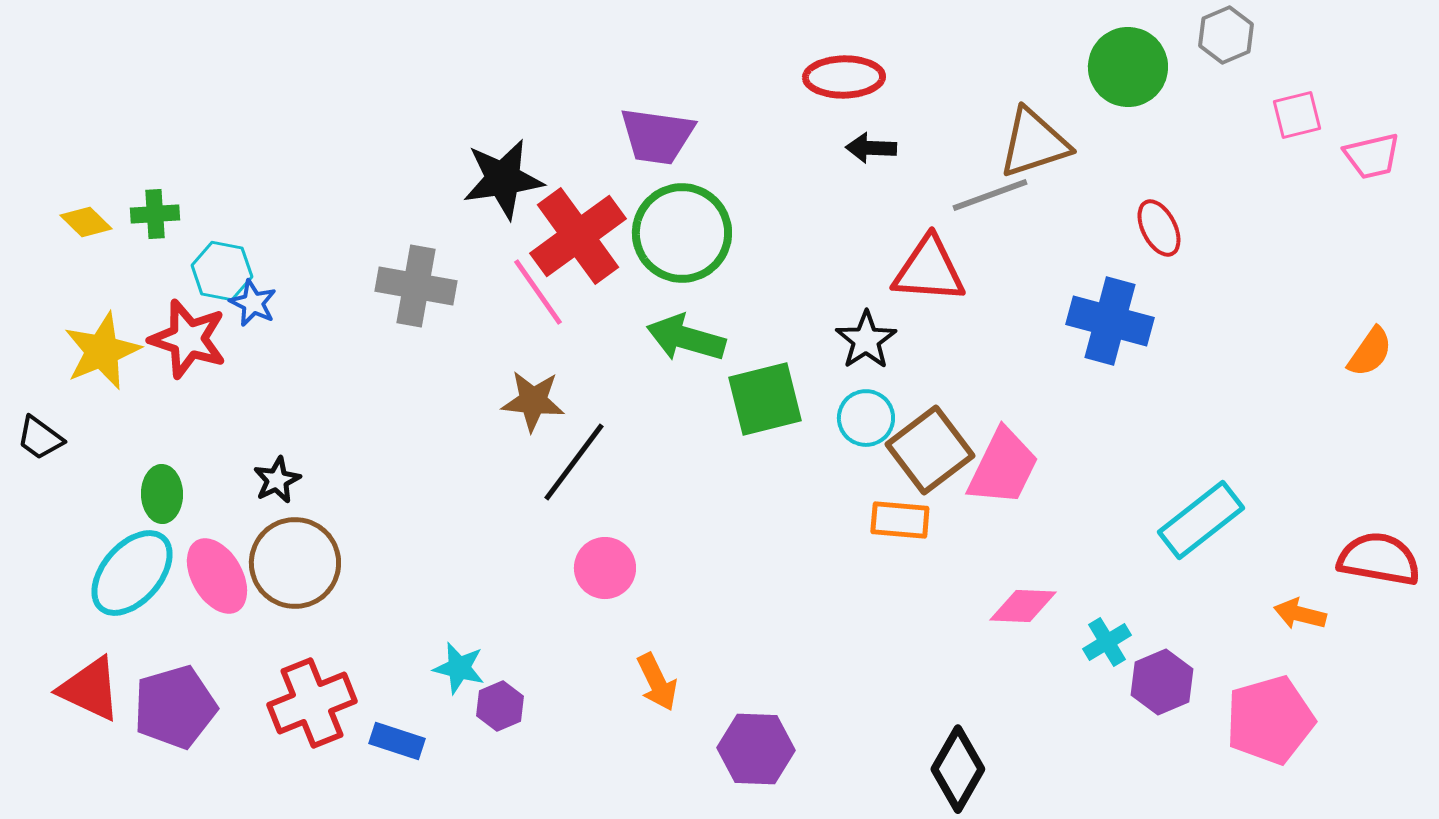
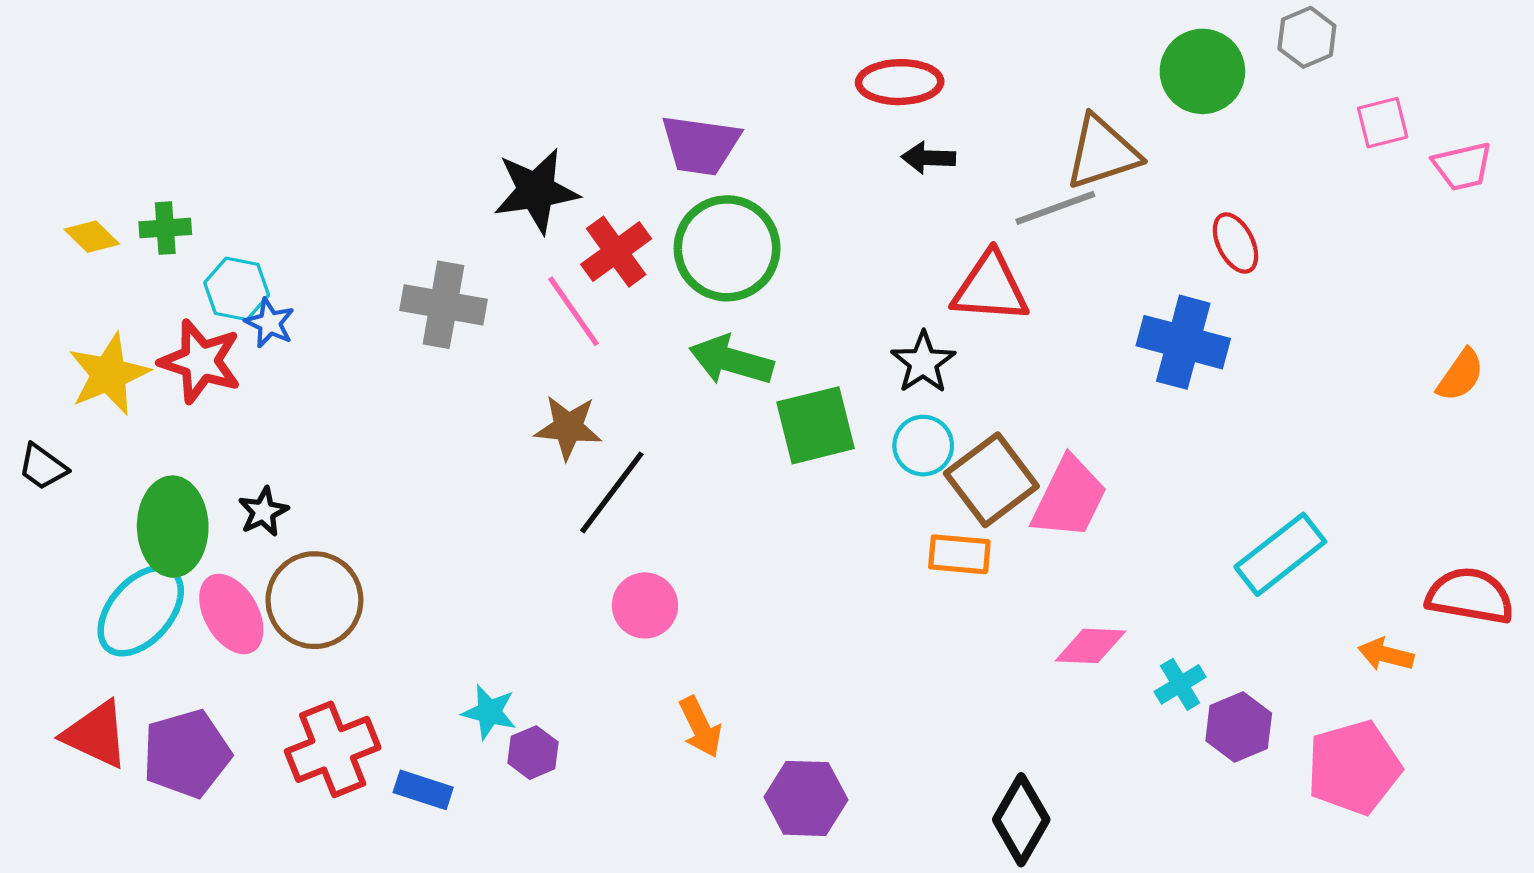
red cross: (578, 236) -> (616, 252), size x0.7
black star: (277, 480) -> (263, 512), moved
green ellipse: (162, 494) -> (173, 527), size x1.6

